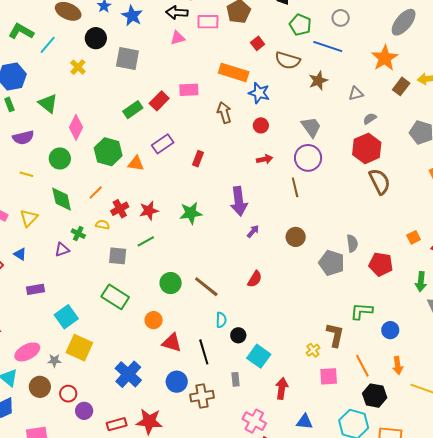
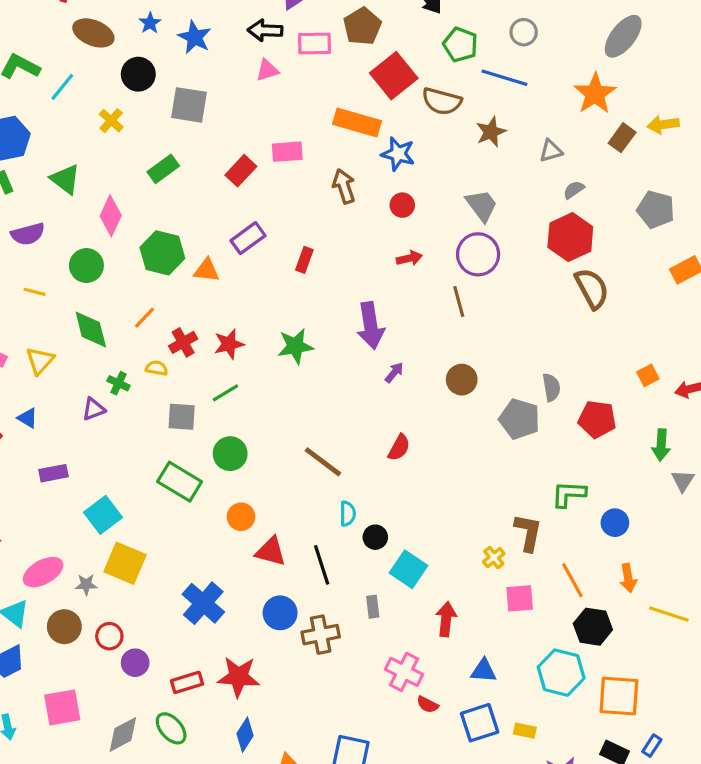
red square: (258, 43) -> (394, 76), size x2.0
green rectangle: (133, 110) -> (163, 169), moved
green circle: (171, 283) -> (230, 454), moved

